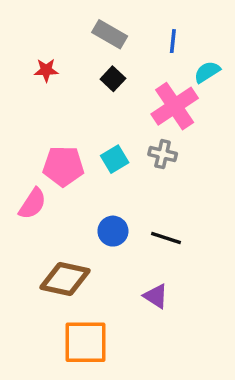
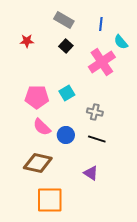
cyan semicircle: (207, 72) -> (121, 42), turned -98
gray cross: (163, 154) -> (95, 112), moved
pink semicircle: (33, 204) -> (42, 127), moved, turned 102

